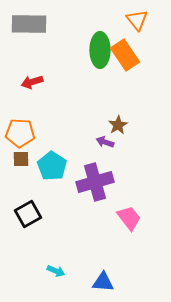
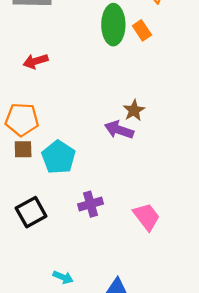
orange rectangle: (125, 55) -> (142, 30), size x0.6
purple arrow: (105, 142) -> (119, 130), size x1.4
purple cross: (95, 182) -> (90, 204), moved, size x0.6

